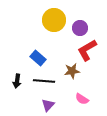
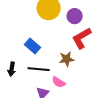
pink semicircle: (82, 99) -> (59, 82), moved

